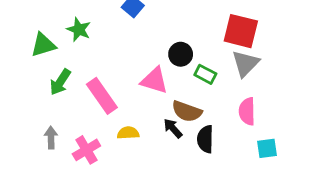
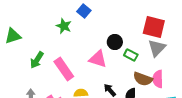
green star: (79, 30) -> (64, 26), moved
green triangle: (43, 45) -> (13, 36), moved
brown semicircle: (187, 111) -> (143, 79), moved

